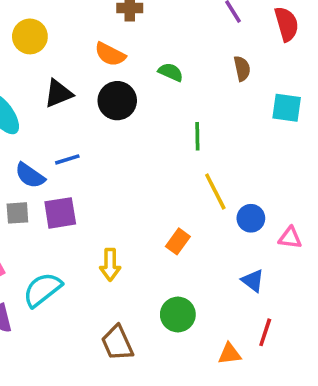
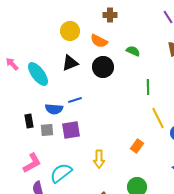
yellow circle: (30, 36) -> (70, 31), moved
blue semicircle: (30, 175) -> (54, 109), turned -30

